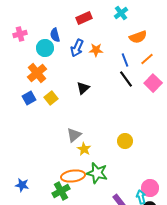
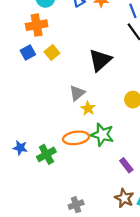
orange cross: (37, 73) -> (37, 25), turned 30
black triangle: (83, 88) -> (100, 60), moved, size x1.6
green cross: (61, 191) -> (46, 154), moved

